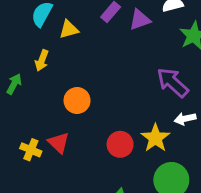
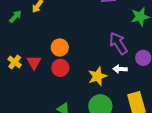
orange circle: (77, 101) -> (60, 47), moved
red circle: (120, 144) -> (60, 68), moved

